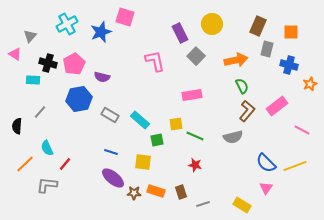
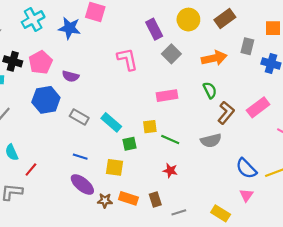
brown rectangle: (258, 26) -> (225, 18), moved, turned 30
blue star: (101, 32) -> (70, 28), turned 30
green semicircle: (242, 86) -> (210, 90), moved

